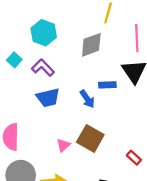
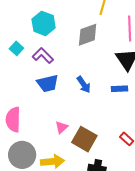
blue rectangle: (107, 85) -> (119, 89), moved
brown square: (90, 138) -> (84, 139), moved

